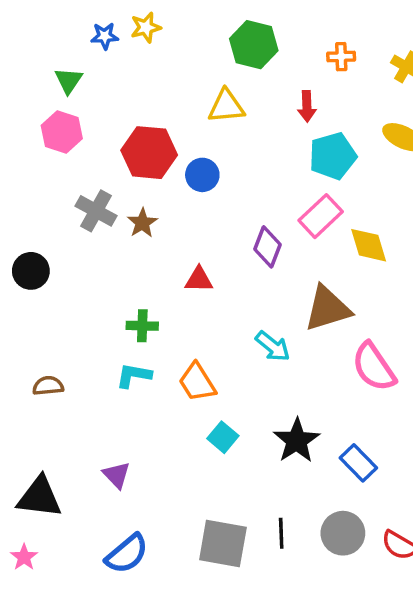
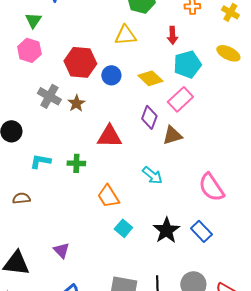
yellow diamond: (369, 245) -> (150, 78), moved, turned -30
red triangle: (199, 279) -> (109, 136), size x1.5
brown triangle: (327, 309) -> (172, 135), moved, size x0.7
cyan L-shape: (134, 375) -> (40, 161), moved
blue rectangle: (358, 463) -> (201, 231), moved

